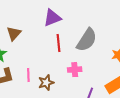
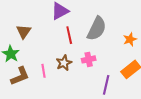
brown star: (46, 83) -> (64, 63), moved

